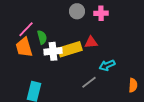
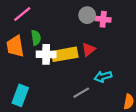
gray circle: (77, 11) -> (87, 15), moved
pink line: (26, 29) -> (22, 14), moved
red triangle: (91, 42) -> (89, 49), turned -40

